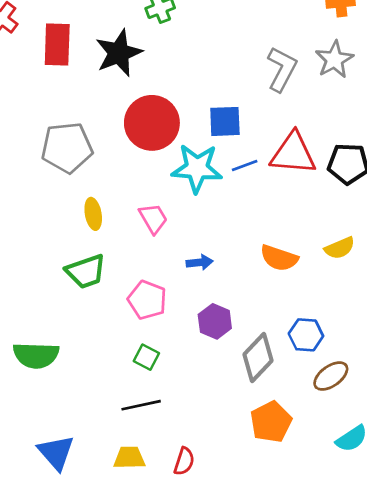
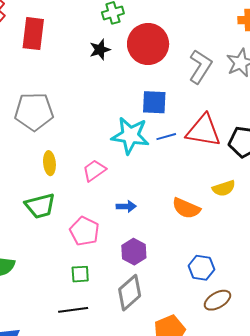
black star: (119, 53) -> (100, 50), moved, size x0.6
red circle: (152, 123) -> (148, 44), moved
pink trapezoid: (153, 218) -> (94, 170), turned -100
yellow semicircle: (340, 248) -> (224, 188), moved
green square: (146, 357) -> (80, 274), turned -36
gray diamond: (258, 357) -> (130, 293), moved

